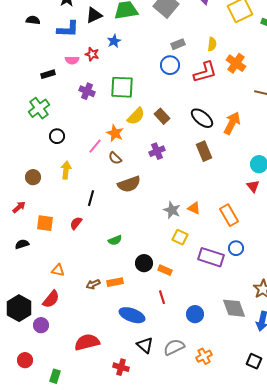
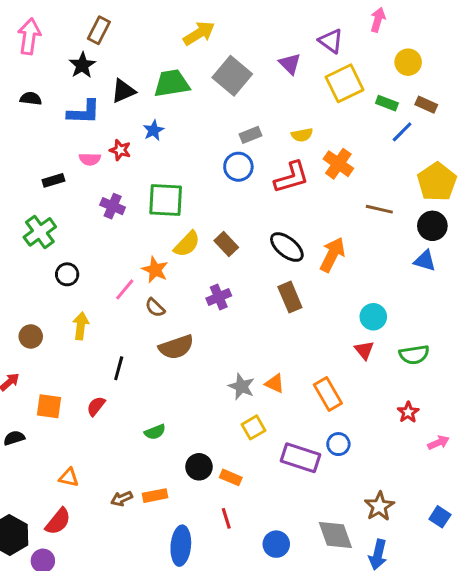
yellow semicircle: (212, 44) -> (302, 135), turned 72
yellow square: (180, 237) -> (254, 427), turned 35
blue ellipse: (132, 315) -> (181, 546), turned 75

